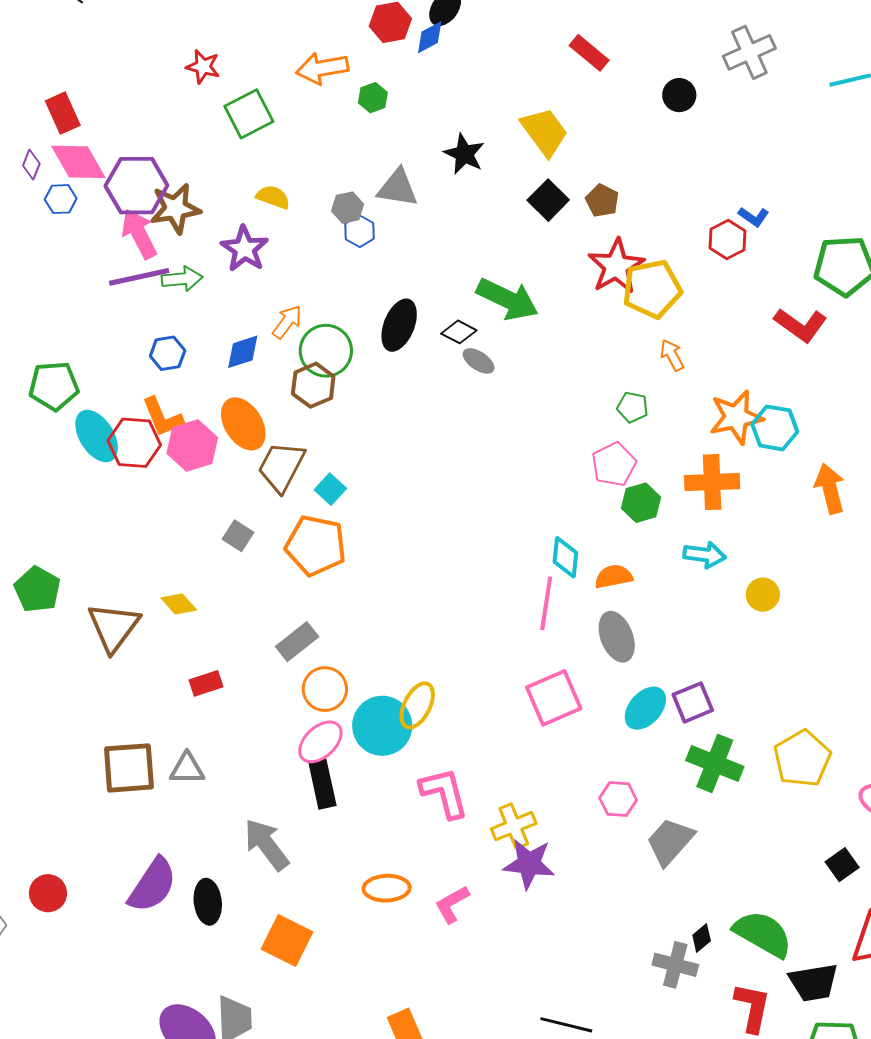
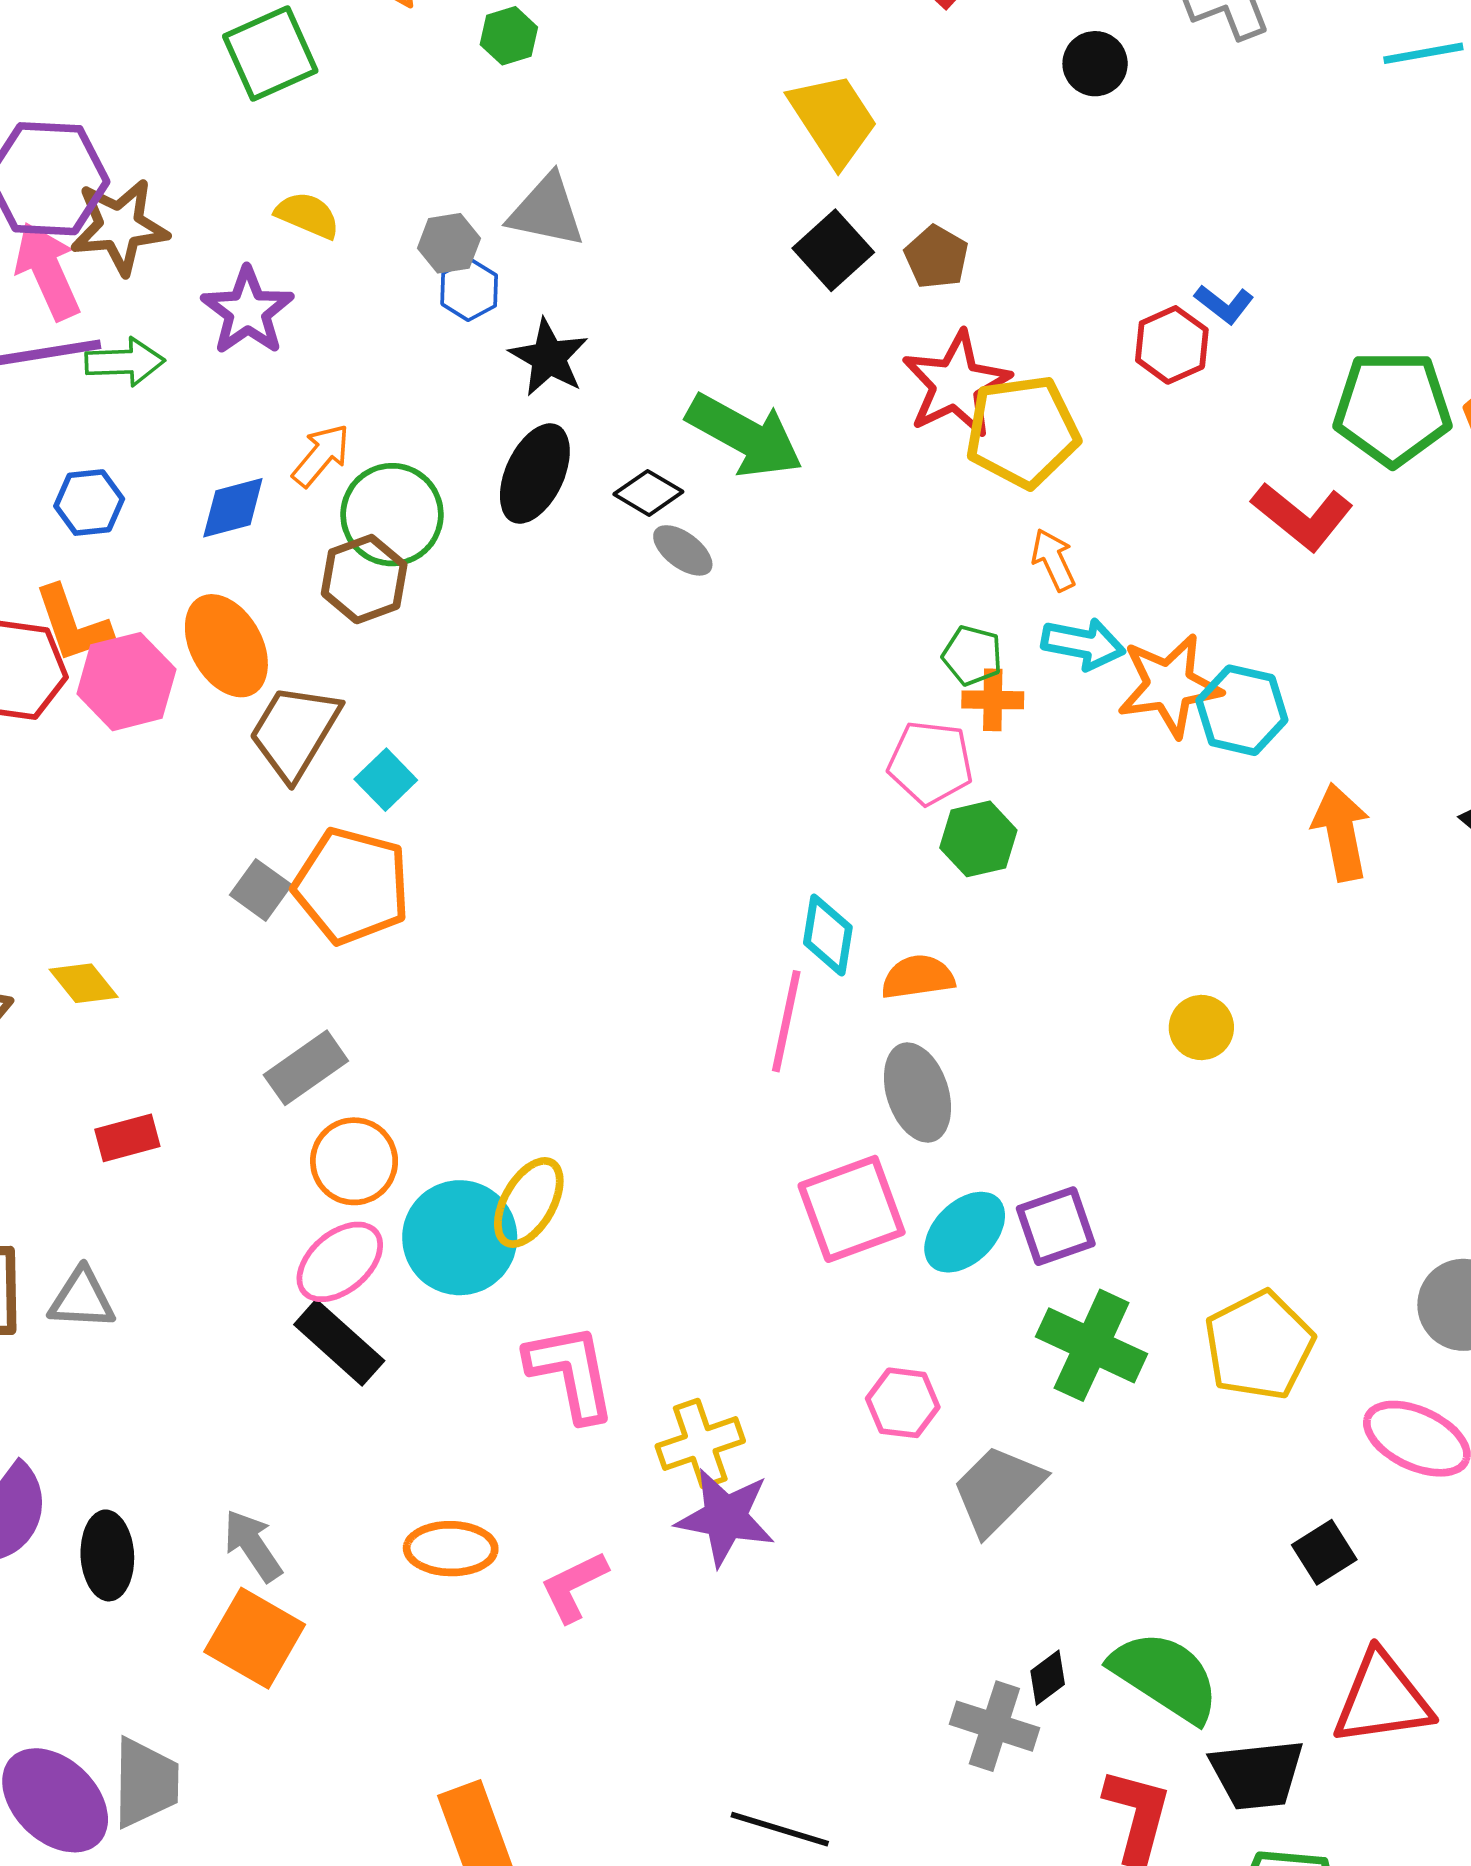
black star: (464, 154) -> (549, 358), moved
pink pentagon: (614, 464) -> (930, 763), turned 30
orange cross: (712, 482) -> (993, 700), moved, size x0.6
gray square: (238, 536) -> (261, 890), moved
cyan arrow: (705, 555) -> (1083, 644), moved
pink square: (554, 698) -> (852, 1209), moved
black rectangle: (322, 784) -> (339, 1343), turned -39
gray arrow: (267, 844) -> (253, 1545), moved, size x0.7

